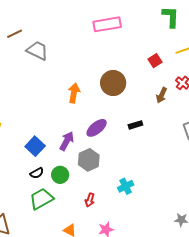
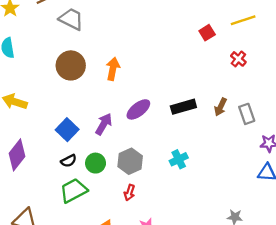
brown circle: (113, 83) -> (71, 65), moved
brown arrow: (162, 95) -> (221, 107), moved
black rectangle: (135, 125) -> (183, 107), size x1.5
gray hexagon: (89, 160) -> (130, 161), moved
cyan cross: (126, 186) -> (179, 159), moved

